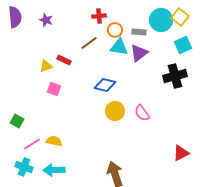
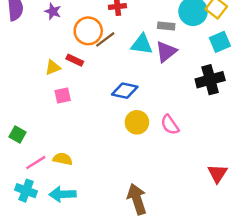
orange circle: (115, 30) -> (88, 31), moved, size x1.5
pink square: (54, 89) -> (63, 95), turned -32
red triangle: (181, 153) -> (217, 174), turned -30

